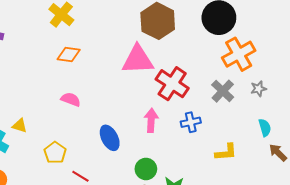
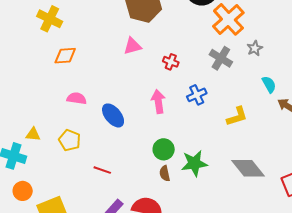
pink triangle: (138, 60) -> (133, 46), size x0.6
red cross: (172, 84) -> (171, 62), size x0.5
blue ellipse: (110, 138) -> (113, 115), moved
yellow pentagon: (55, 153) -> (70, 140), moved

